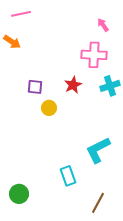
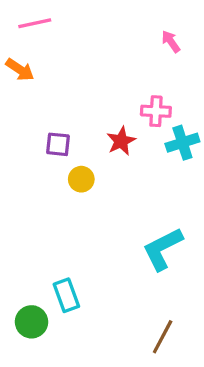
pink cross: (94, 55) -> (156, 111), moved, size x0.7
cyan rectangle: (68, 176) -> (66, 295), moved

